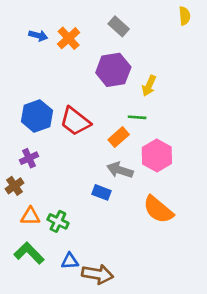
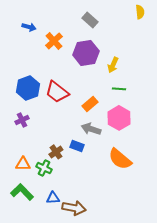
orange cross: (69, 38) -> (54, 41), moved
green line: (137, 117) -> (119, 89), moved
brown cross: (15, 186) -> (56, 152), moved

